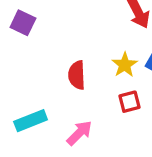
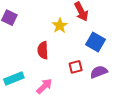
yellow star: (125, 65) -> (60, 26), moved

